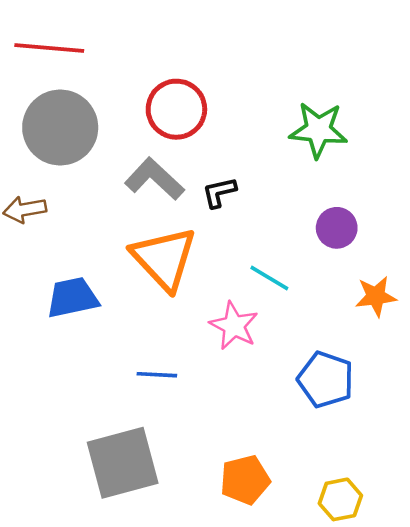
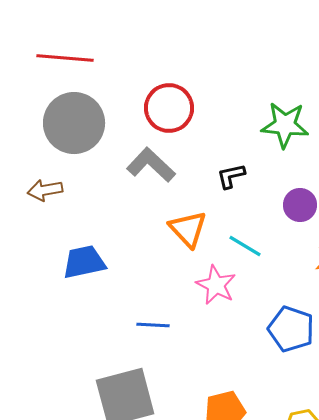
black L-shape: (219, 192) -> (231, 176), moved
orange triangle: (164, 258) -> (188, 229), moved, size x0.7

